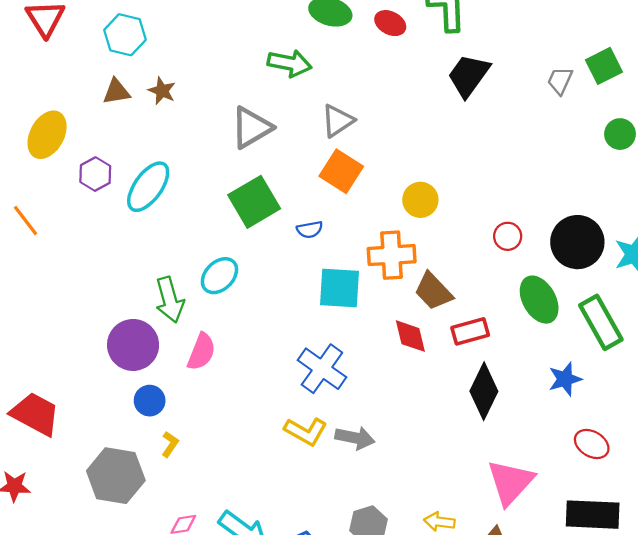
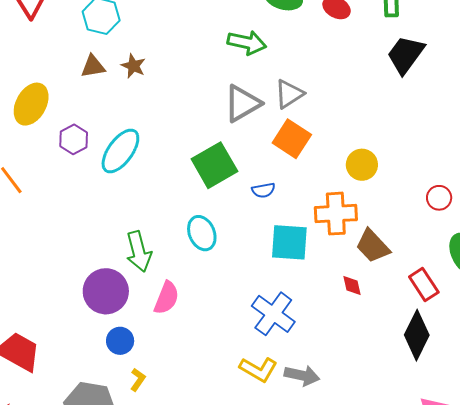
gray triangle: (251, 128) -> (242, 103), moved
cyan ellipse: (219, 276) -> (202, 233), moved, turned -68
red rectangle: (470, 331) -> (424, 285), moved, turned 72
red diamond: (410, 336) -> (352, 286), size x0.7

